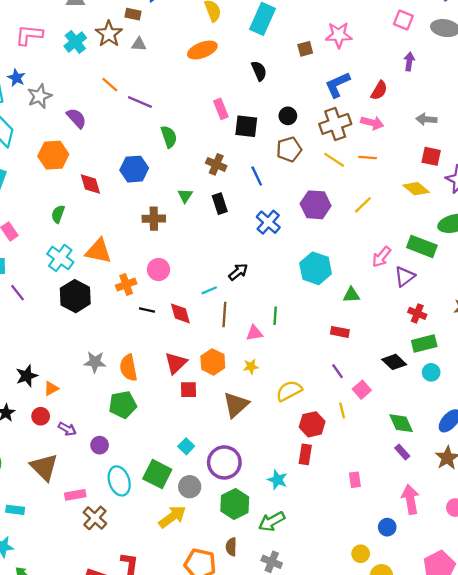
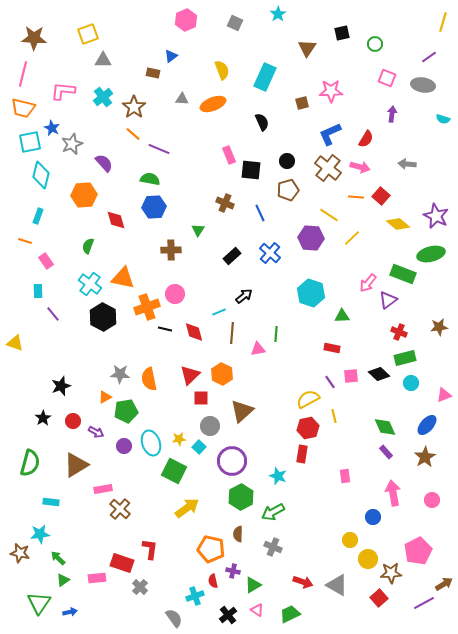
brown star: (109, 34) -> (134, 107), moved
gray triangle: (139, 44) -> (182, 99), moved
brown cross: (335, 124) -> (328, 168), turned -32
green semicircle: (169, 137) -> (150, 179), moved, turned -60
red square: (431, 156) -> (381, 196), moved, turned 30
yellow line: (334, 160) -> (329, 215), moved
black rectangle: (220, 204) -> (232, 256), moved, turned 66
orange cross: (126, 285) -> (147, 307), size x1.4
yellow star: (251, 367) -> (179, 439), moved
orange triangle: (51, 389) -> (105, 397), moved
pink square: (362, 390) -> (351, 376), moved, turned 35
yellow semicircle: (289, 391) -> (308, 399), moved
green pentagon: (123, 405) -> (126, 411), moved
brown triangle: (44, 467) -> (76, 465), turned 44
cyan ellipse: (119, 481) -> (151, 443), moved
gray circle: (190, 487) -> (210, 426), moved

